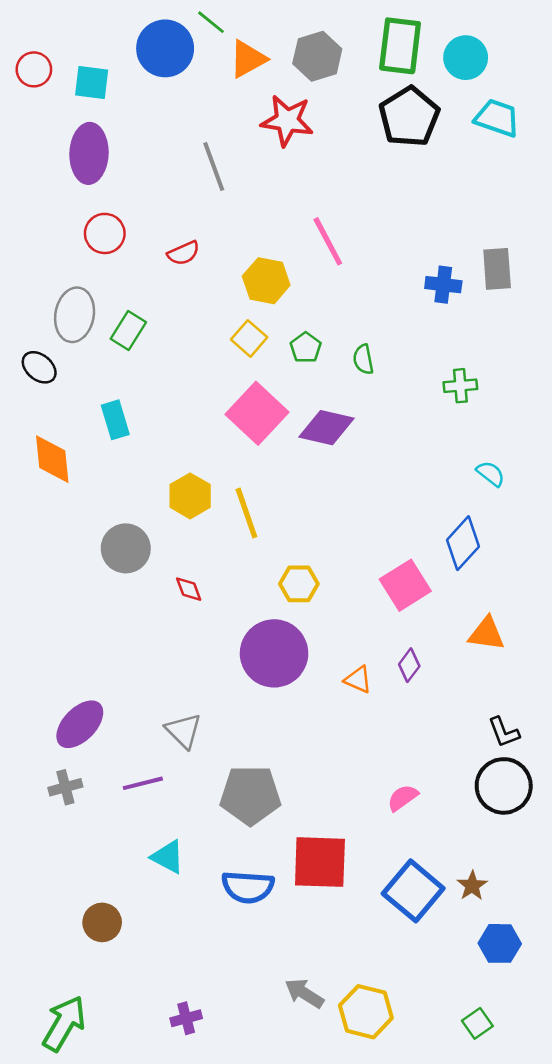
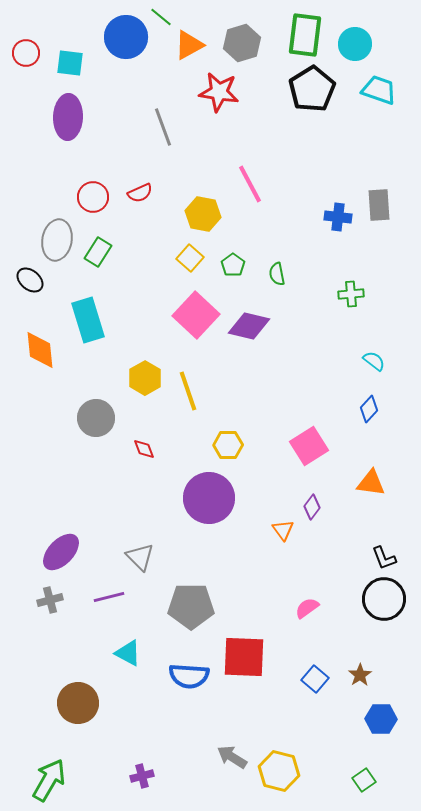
red circle: (105, 233) -> (93, 197), moved
cyan rectangle: (115, 420) -> (88, 320), size x1.5
blue diamond: (463, 543) -> (369, 409), moved, size x0.7
orange triangle: (358, 680) -> (283, 530), moved, turned 30
blue square: (413, 891) -> (315, 679), size x0.6
brown circle: (102, 922) -> (78, 703), size x1.4

